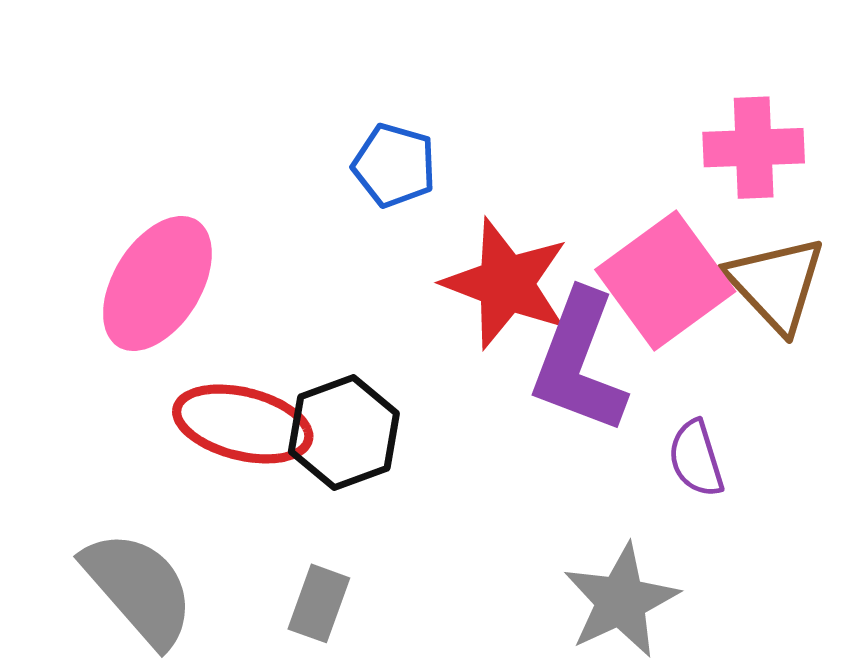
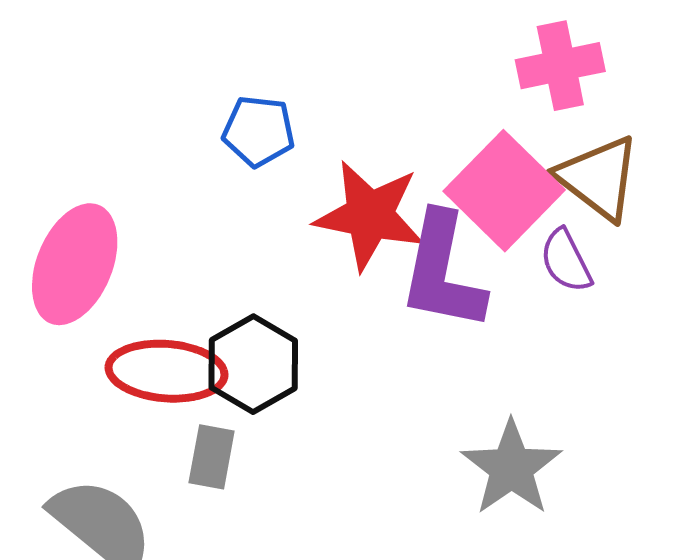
purple semicircle: (696, 459) -> (566, 261), moved
gray rectangle: (319, 603) -> (212, 457), moved

